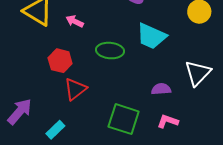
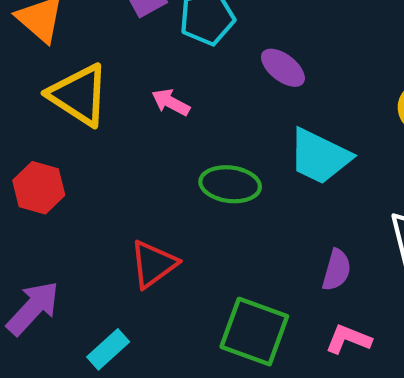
pink arrow: (75, 21) -> (171, 102), moved
red hexagon: (60, 61) -> (39, 188), moved
purple semicircle: (161, 89) -> (337, 270), turned 108

